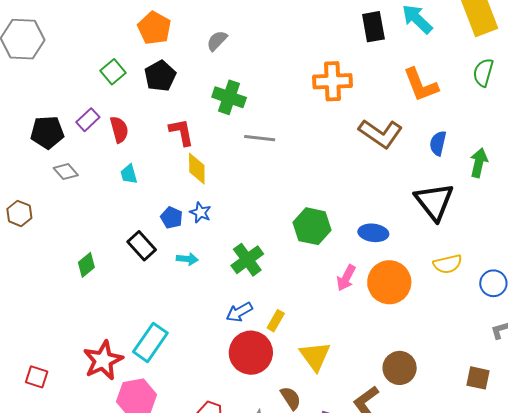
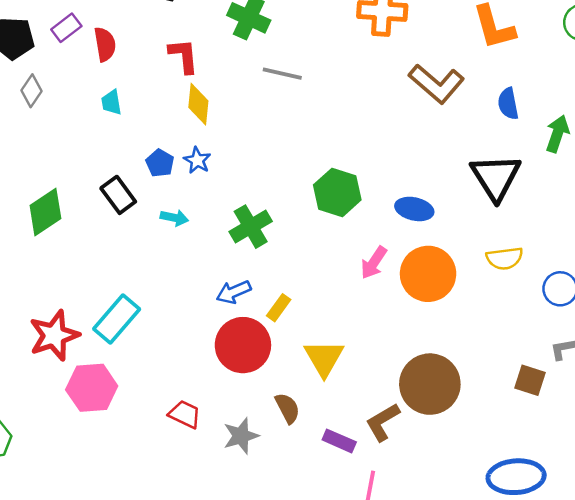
blue semicircle: (438, 143) -> (508, 104), turned -30
gray diamond: (66, 172) -> (32, 91), turned 70
green diamond: (86, 265) -> (45, 212), size x1.5
brown circle: (400, 368) -> (430, 384), size x1.4
brown square: (478, 378) -> (530, 380), moved

